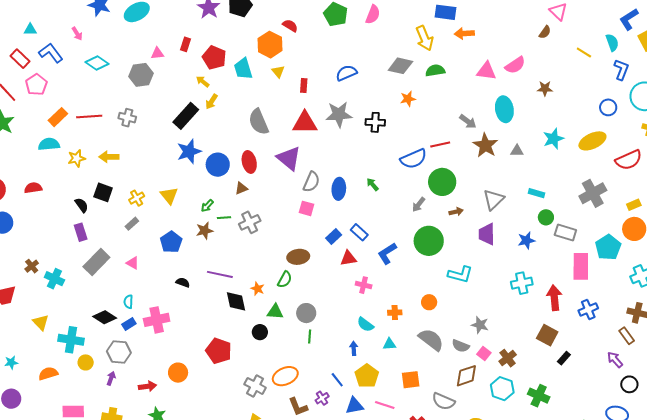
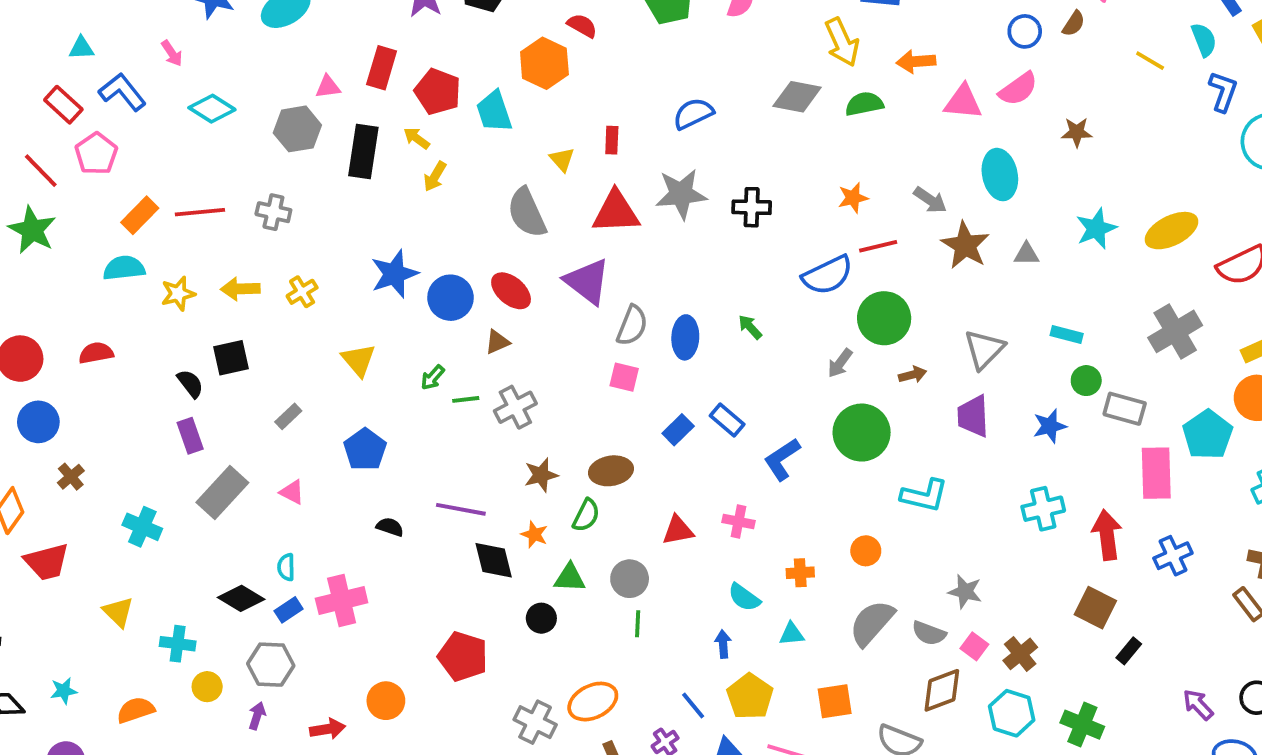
orange arrow: (464, 33) -> (916, 62), moved
red rectangle: (186, 44) -> (382, 68), size x1.5
yellow triangle: (278, 72) -> (562, 159), moved
orange star: (408, 99) -> (853, 198), moved
blue circle: (608, 107) -> (1025, 31), moved
black rectangle: (186, 116) -> (363, 152), moved, turned -32
red ellipse: (249, 162) -> (511, 291), turned -35
black square: (103, 192) -> (231, 358), turned -30
yellow cross: (137, 198) -> (302, 292), moved
brown star: (205, 231) -> (541, 475), moved
red triangle: (348, 258) -> (678, 530), moved
brown cross: (32, 266) -> (71, 477), moved
cyan cross: (71, 340) -> (178, 644), size x0.7
gray semicircle: (431, 340) -> (872, 623), turned -84
purple arrow: (615, 360) -> (1198, 705), moved

